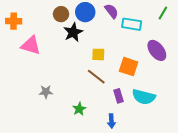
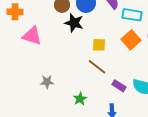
black star: (73, 32) -> (74, 23), turned -30
orange square: (129, 67) -> (131, 40), moved, turned 30
purple rectangle: (119, 96) -> (119, 86), turned -40

